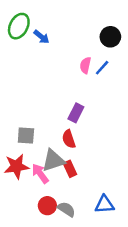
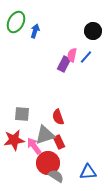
blue arrow: (41, 37) -> (35, 31), turned -112
purple rectangle: (76, 113) -> (64, 64), moved
red circle: (47, 206) -> (48, 163), moved, size x1.5

